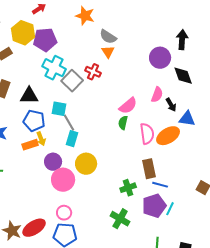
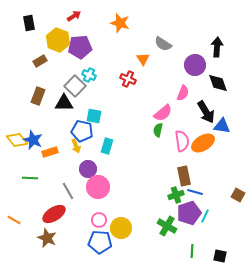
gray semicircle: (108, 37) -> (163, 44), moved
cyan cross: (54, 68) -> (89, 75), size x0.6
gray square: (72, 81) -> (75, 86), moved
pink semicircle: (157, 95) -> (183, 93), moved
black arrow: (171, 105) -> (206, 112), size x1.6
blue pentagon: (34, 121) -> (82, 131), moved
gray line: (69, 123) -> (68, 191), moved
orange rectangle: (30, 145) -> (50, 152), moved
yellow circle: (86, 164) -> (121, 228), moved
green cross: (128, 188) -> (176, 195), moved
green cross: (120, 219) -> (167, 226), moved
red ellipse: (34, 228) -> (54, 214), moved

